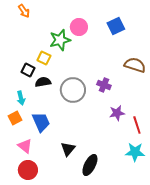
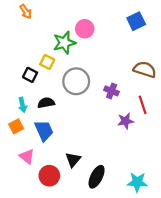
blue square: (116, 26) -> (136, 21), moved
black semicircle: (43, 82) -> (46, 103), moved
gray circle: (73, 90) -> (76, 81), moved
red line: (137, 125) -> (143, 105), moved
cyan star: (135, 152) -> (137, 182), moved
red circle: (28, 170) -> (49, 176), moved

